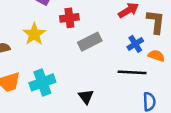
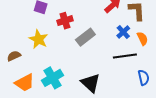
orange semicircle: (156, 56) -> (142, 39), turned 56
black triangle: (86, 97) -> (91, 83), size x1.5

